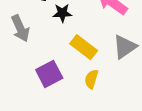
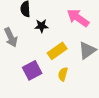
yellow rectangle: (84, 47) -> (57, 51), turned -72

